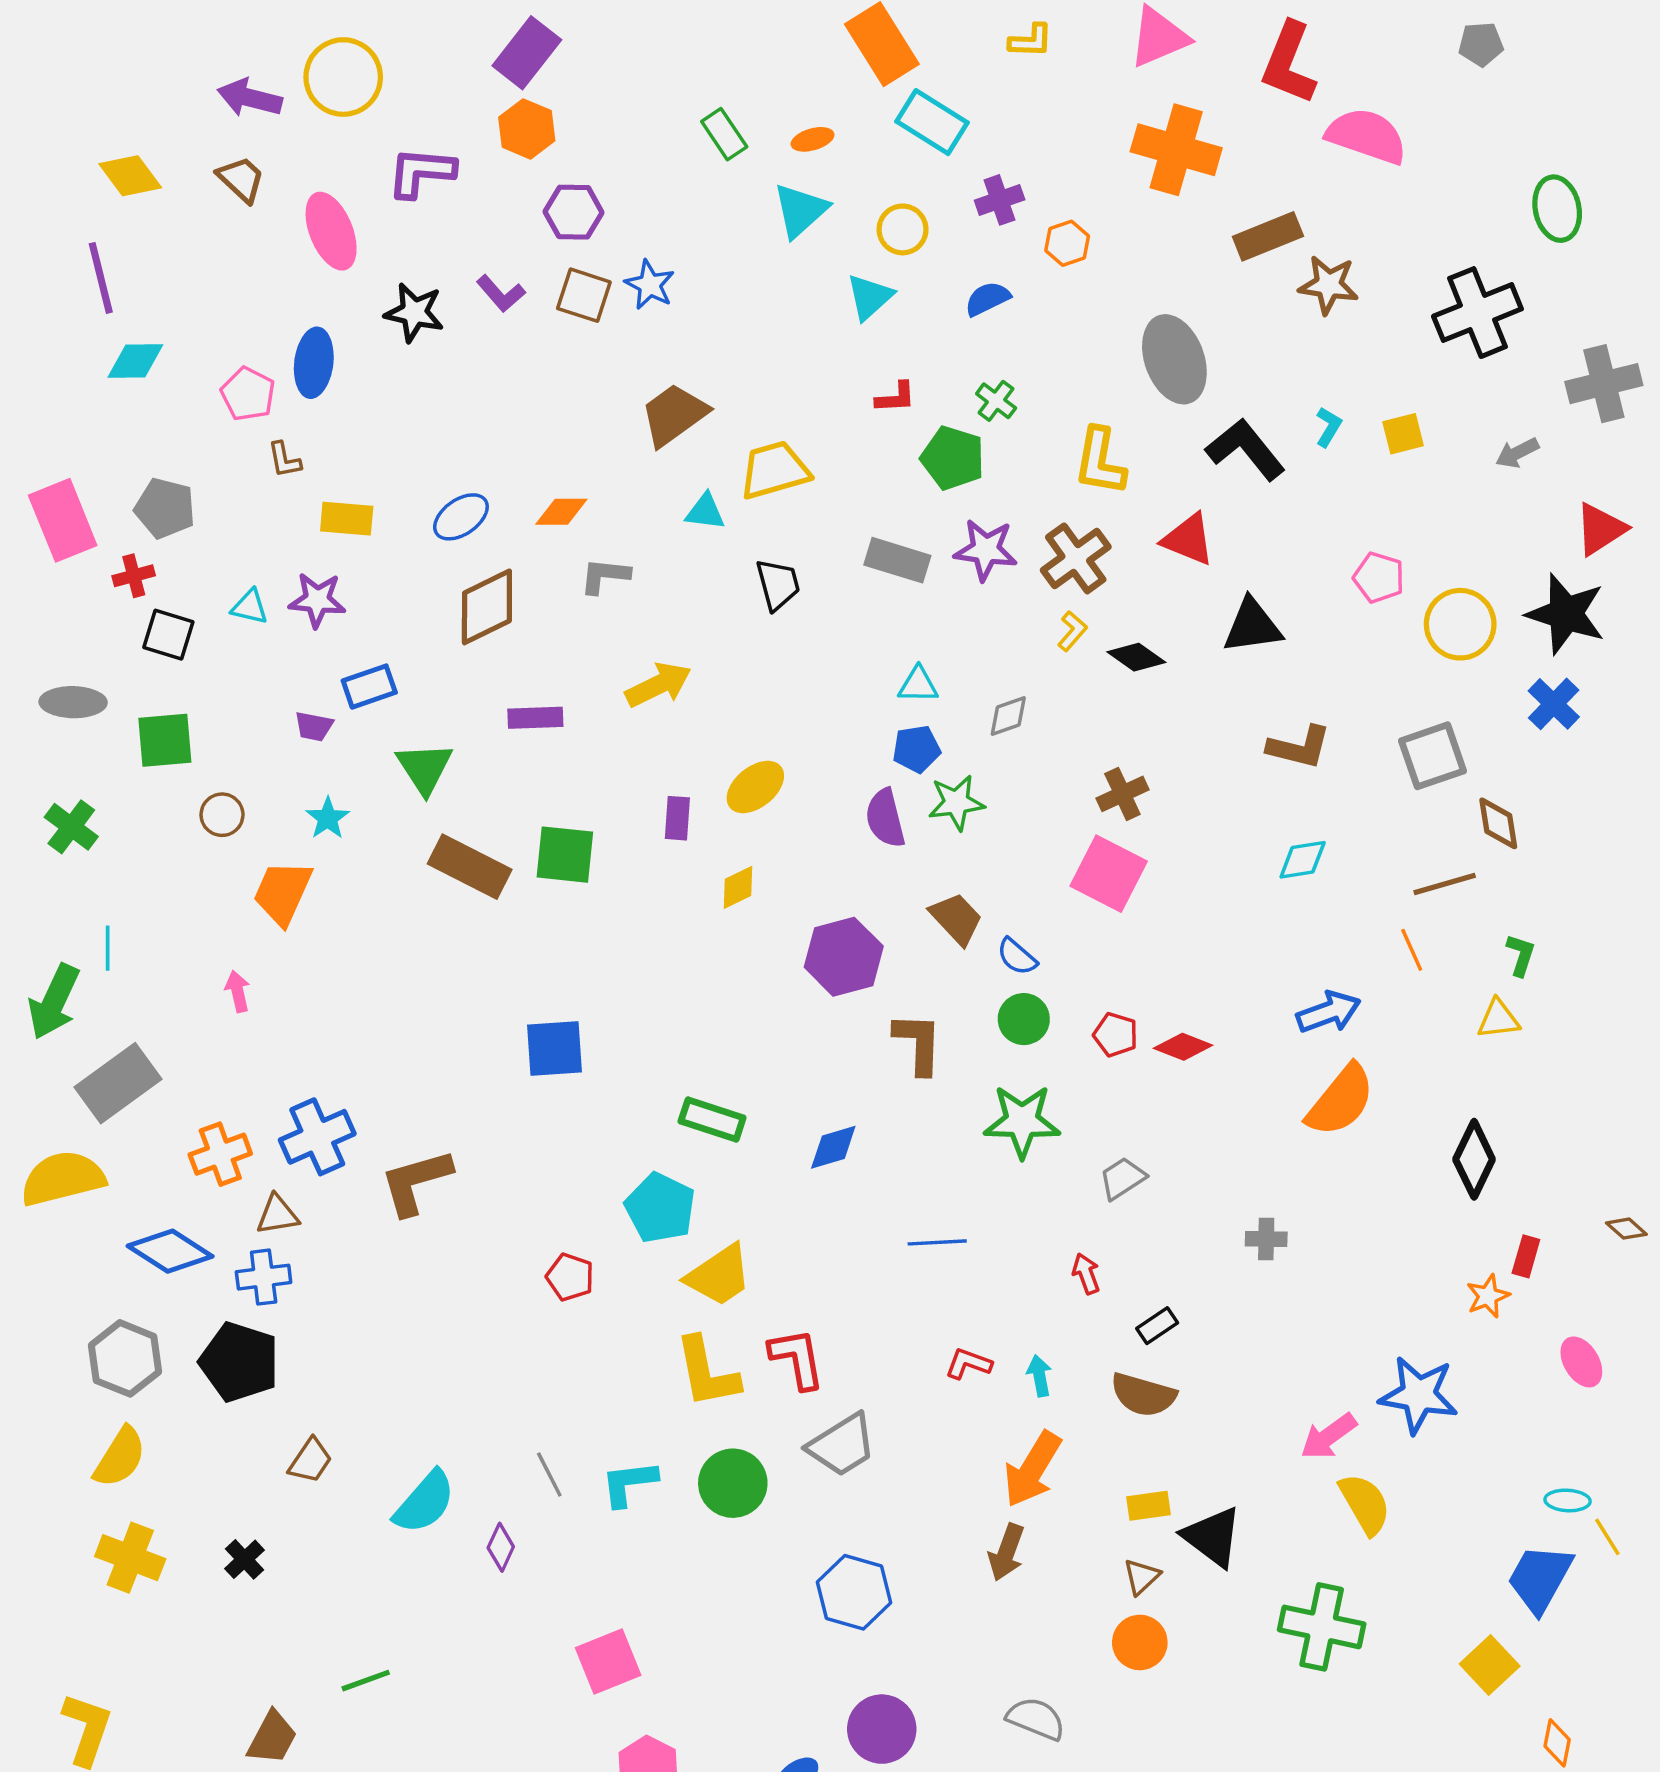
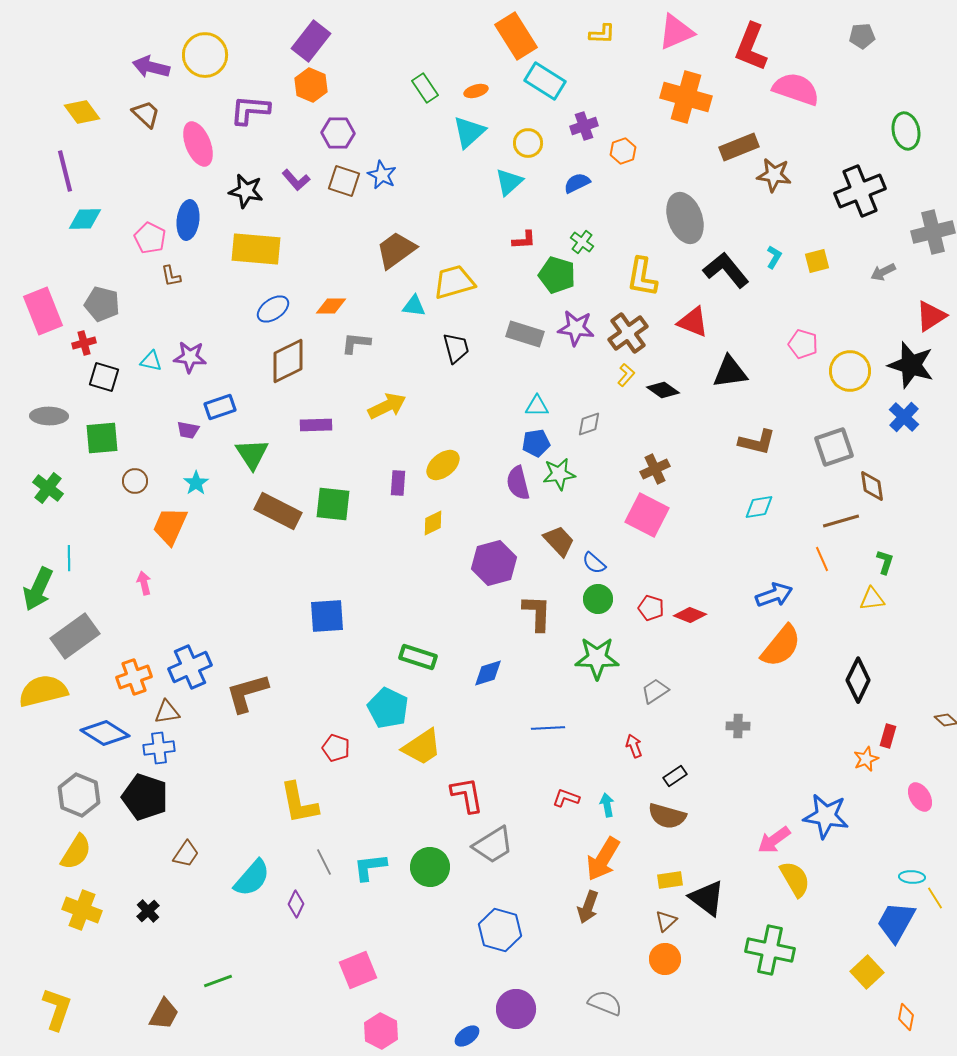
yellow rectangle: (347, 519) -> (256, 249), moved, size x1.6
yellow L-shape: (707, 1372) -> (299, 803), moved

